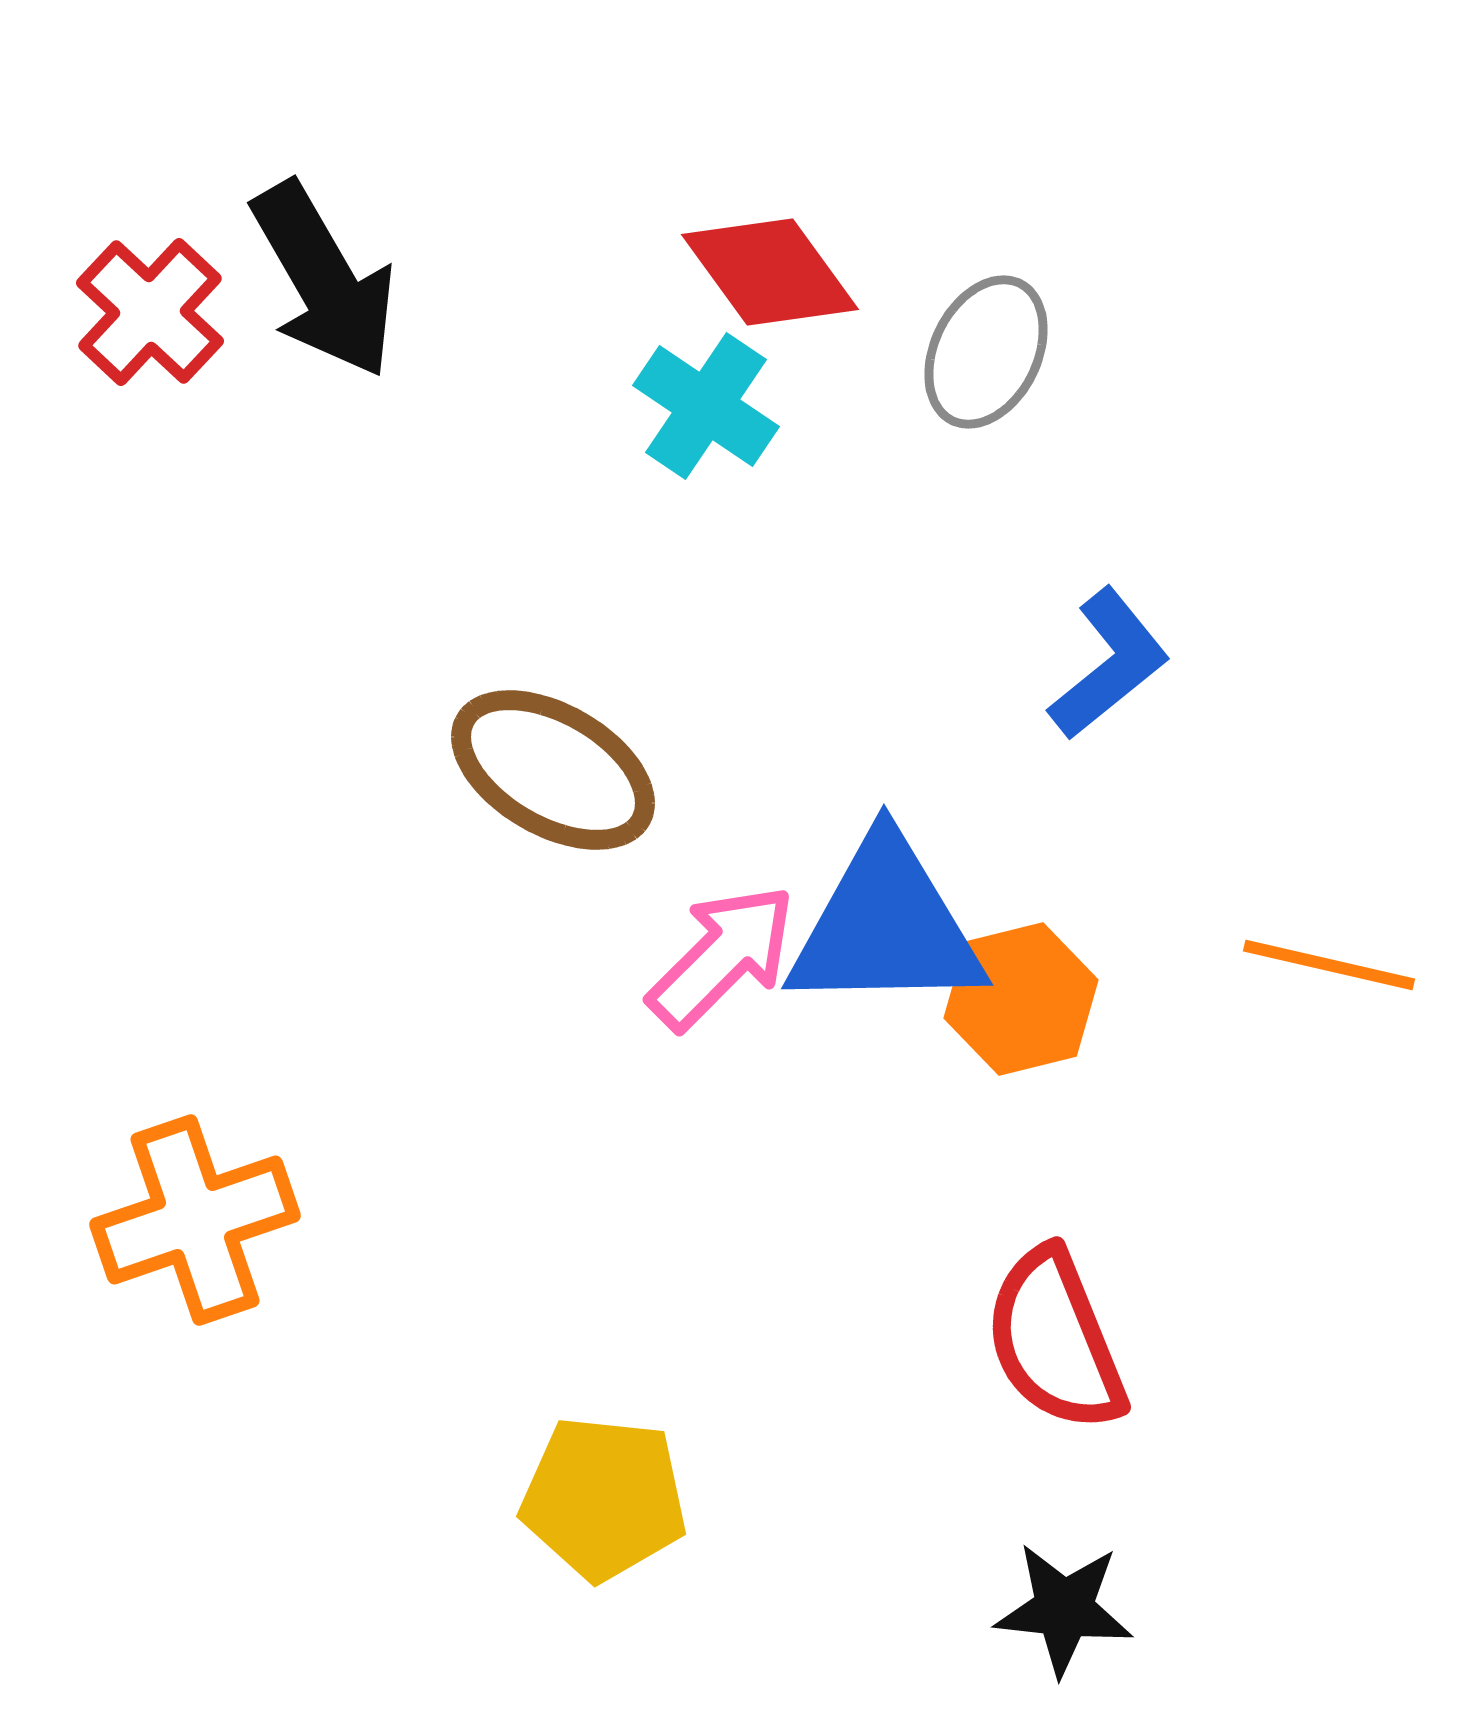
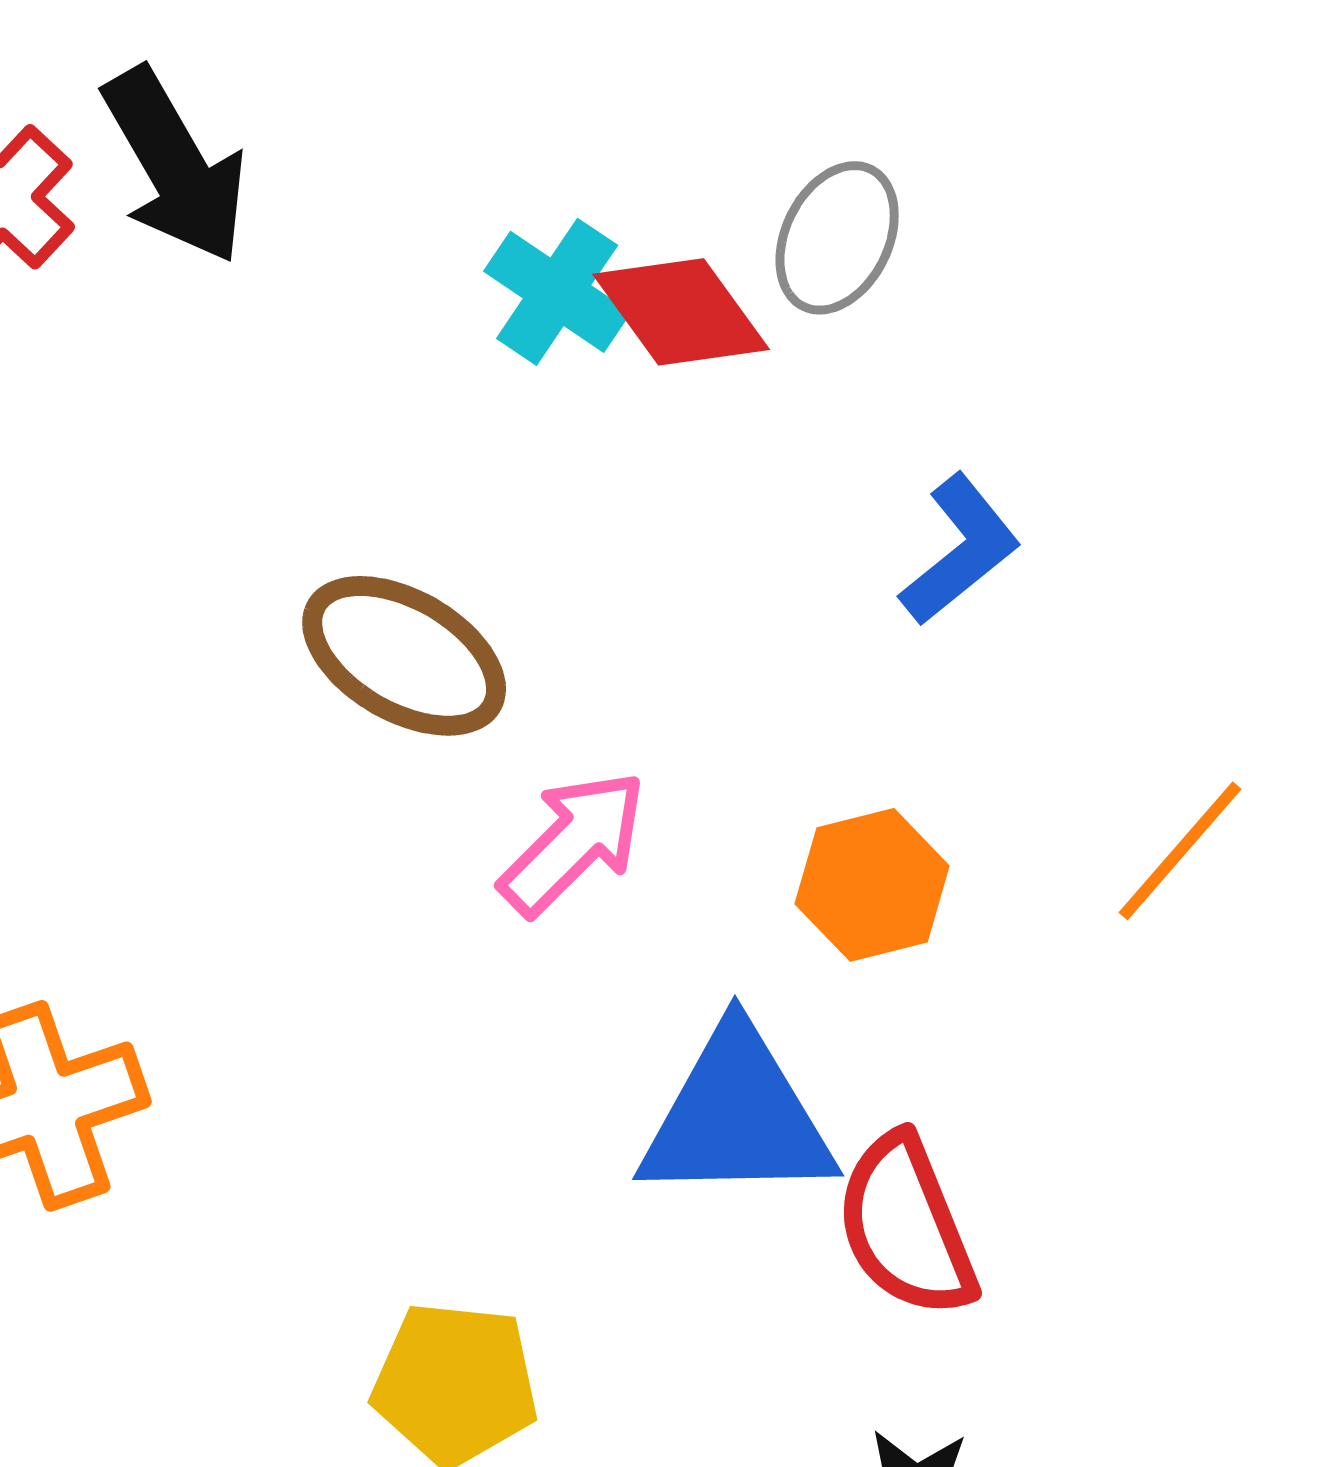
red diamond: (770, 272) -> (681, 312), moved
blue triangle: (886, 926) -> (737, 1117), moved
orange line: (1329, 965) -> (1180, 851), turned -62

